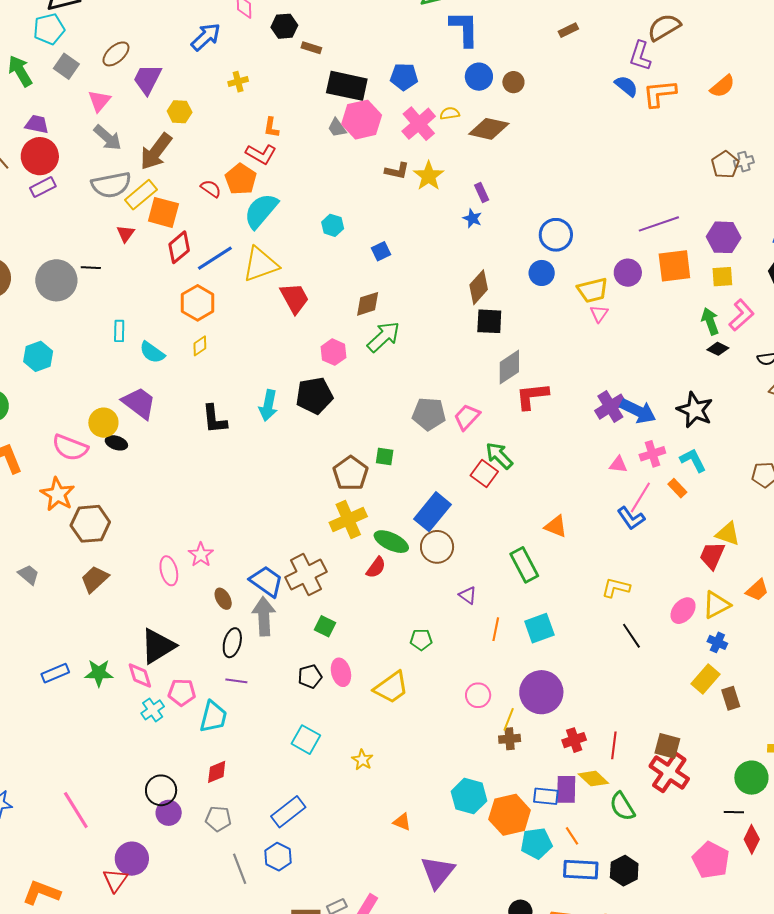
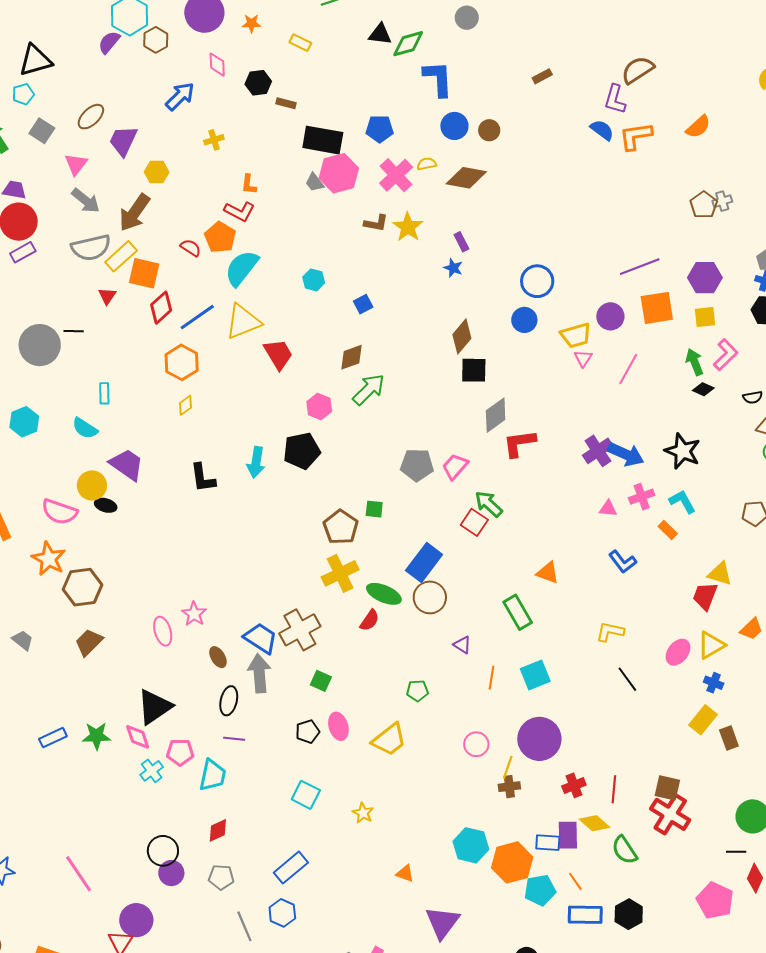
cyan pentagon: (49, 29) -> (23, 94), size x0.7
cyan semicircle: (152, 352) -> (85, 428), moved
pink line: (640, 497) -> (628, 369), moved

